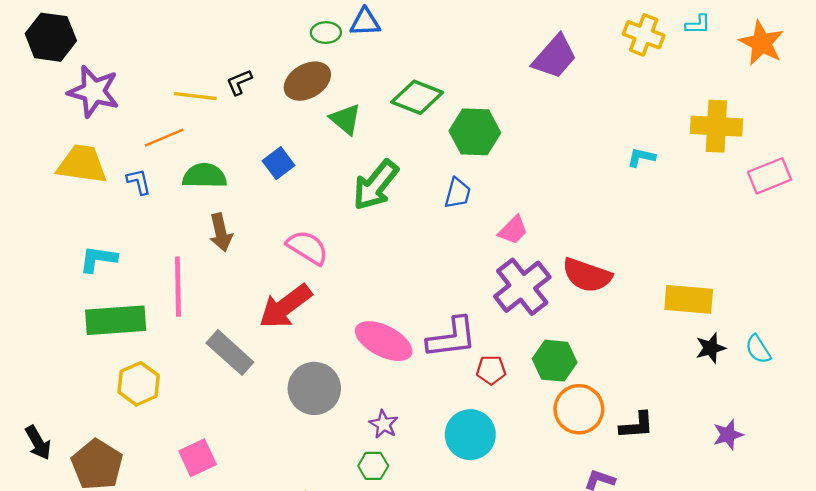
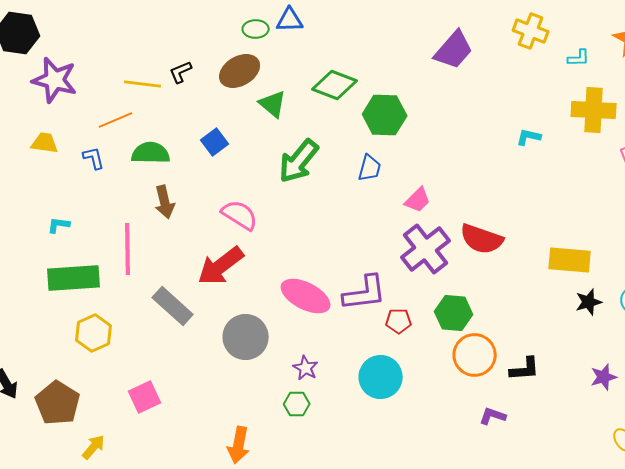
cyan L-shape: (698, 24) -> (579, 58), moved
yellow trapezoid: (82, 164) -> (45, 143), size x0.6
cyan L-shape: (98, 259) -> (59, 225), size x0.7

